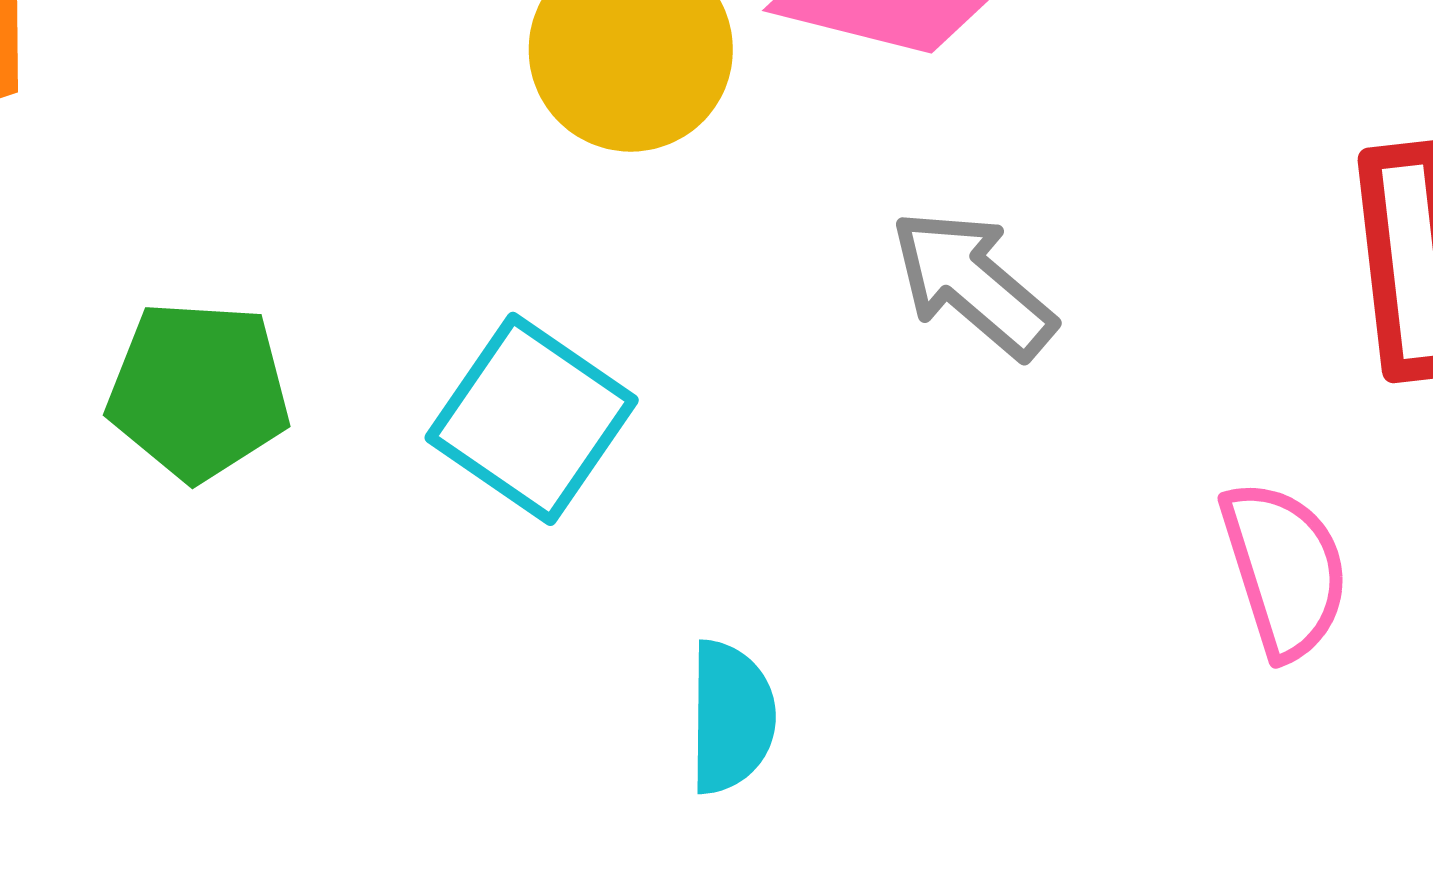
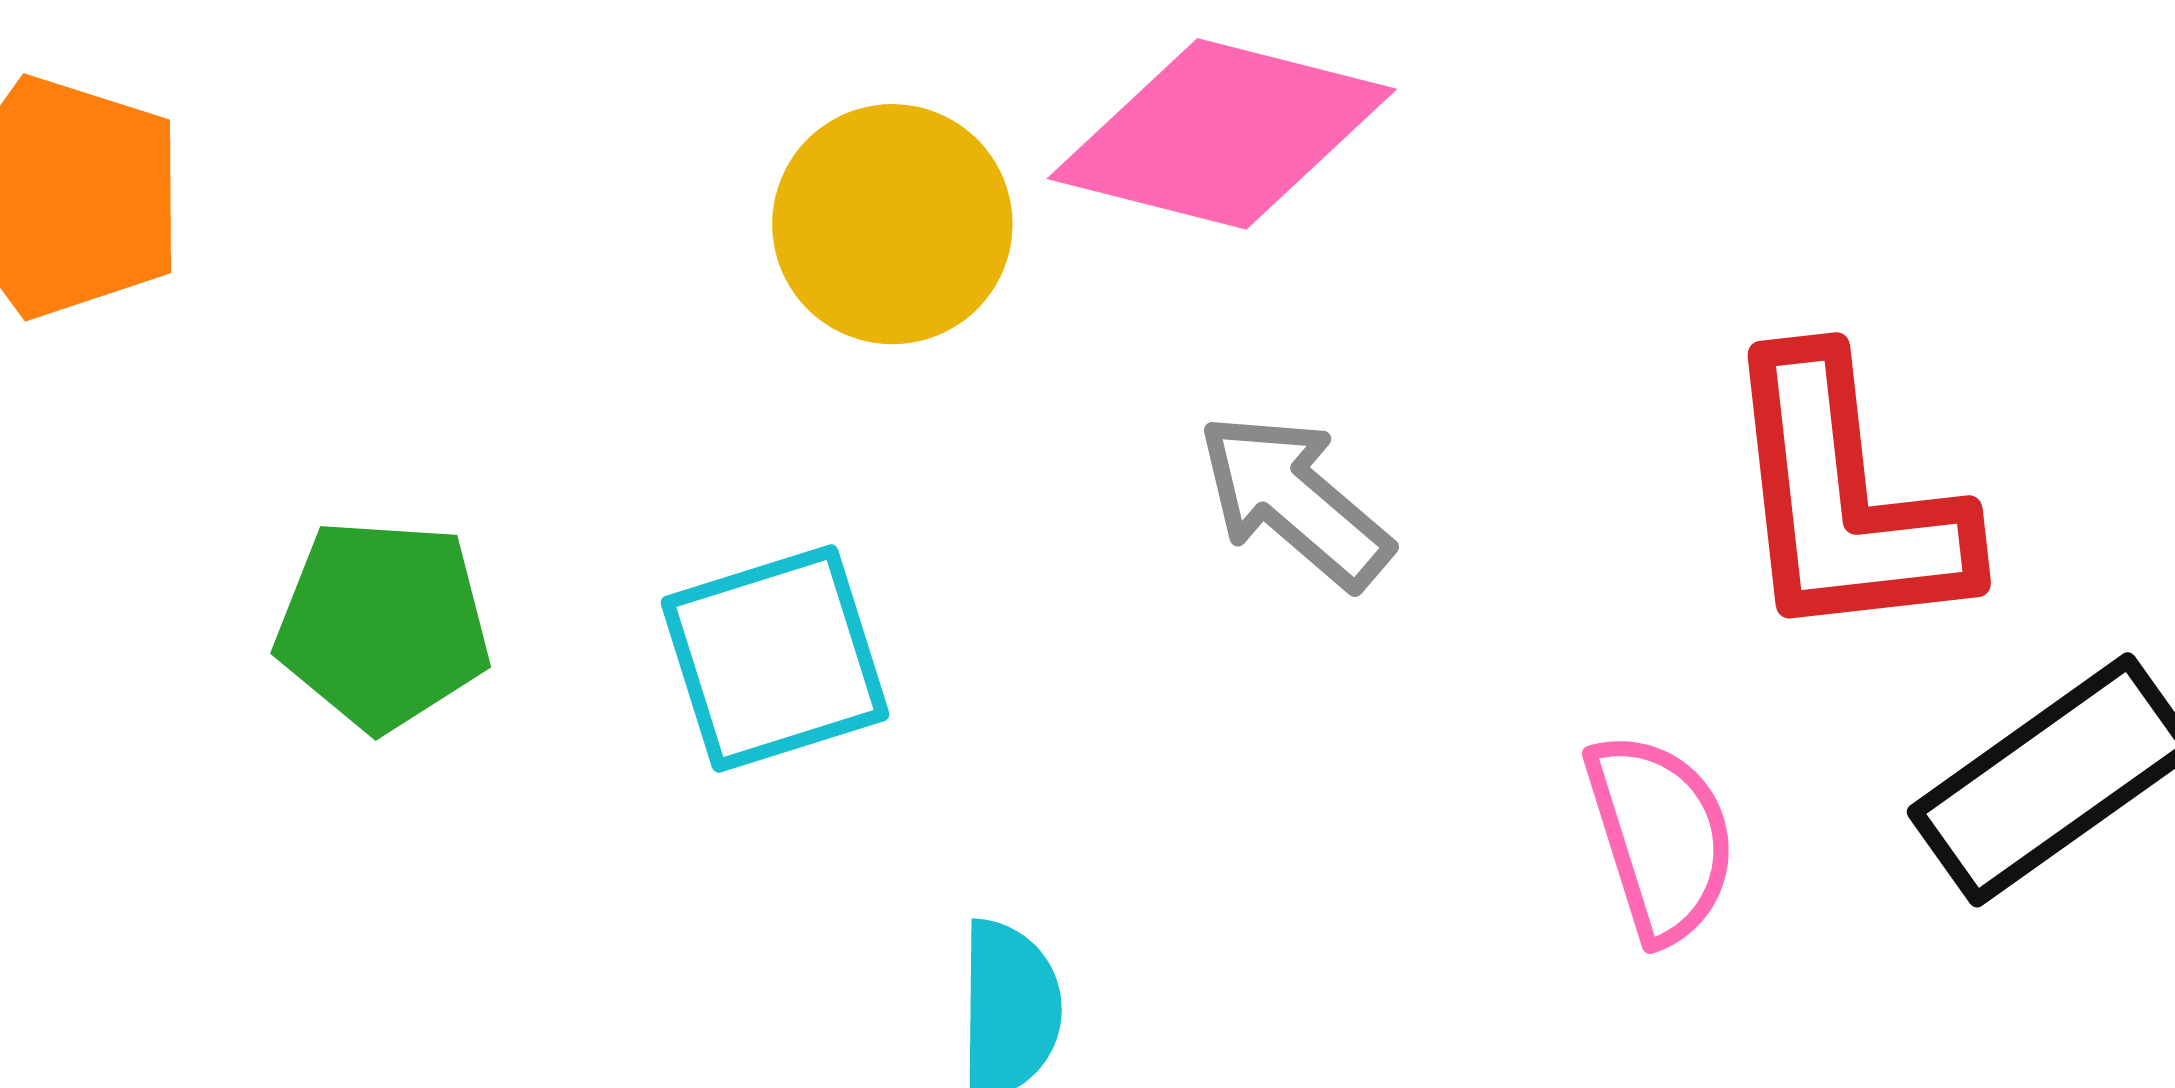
cyan square: (532, 419) -> (775, 658), turned 38

